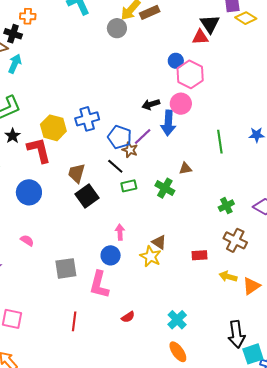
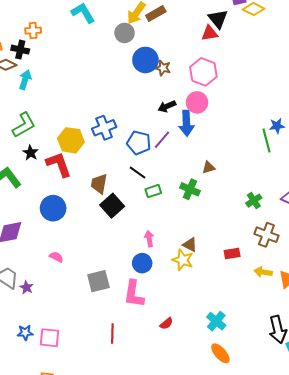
blue circle: (176, 61) -> (145, 60), moved, size x1.6
green line: (220, 142) -> (267, 140), moved
brown star: (130, 150) -> (163, 68), moved

